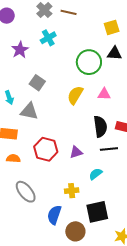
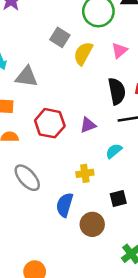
gray square: (37, 83) -> (60, 37), moved
pink triangle: (104, 94) -> (120, 50), turned -40
black square: (97, 212) -> (118, 198), size x0.6

